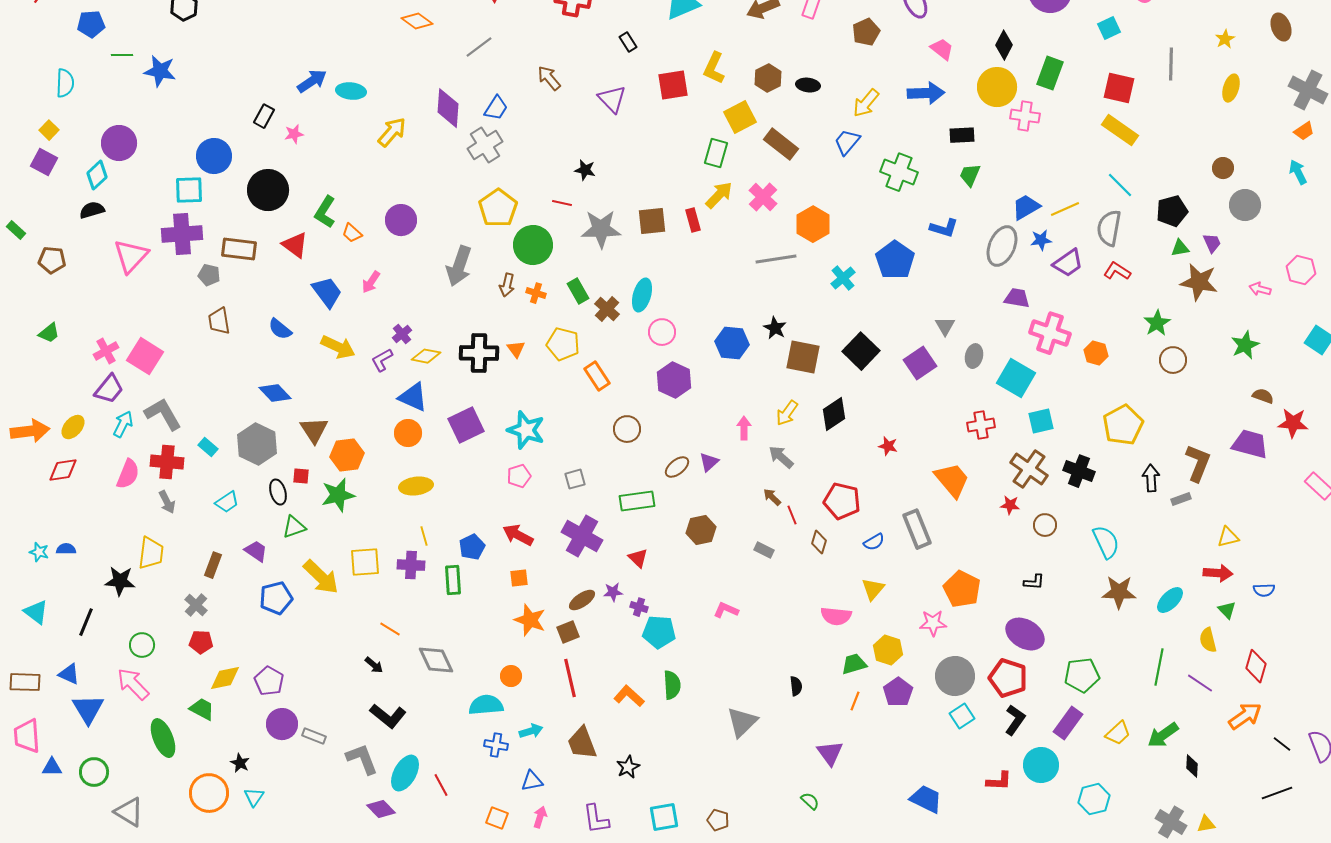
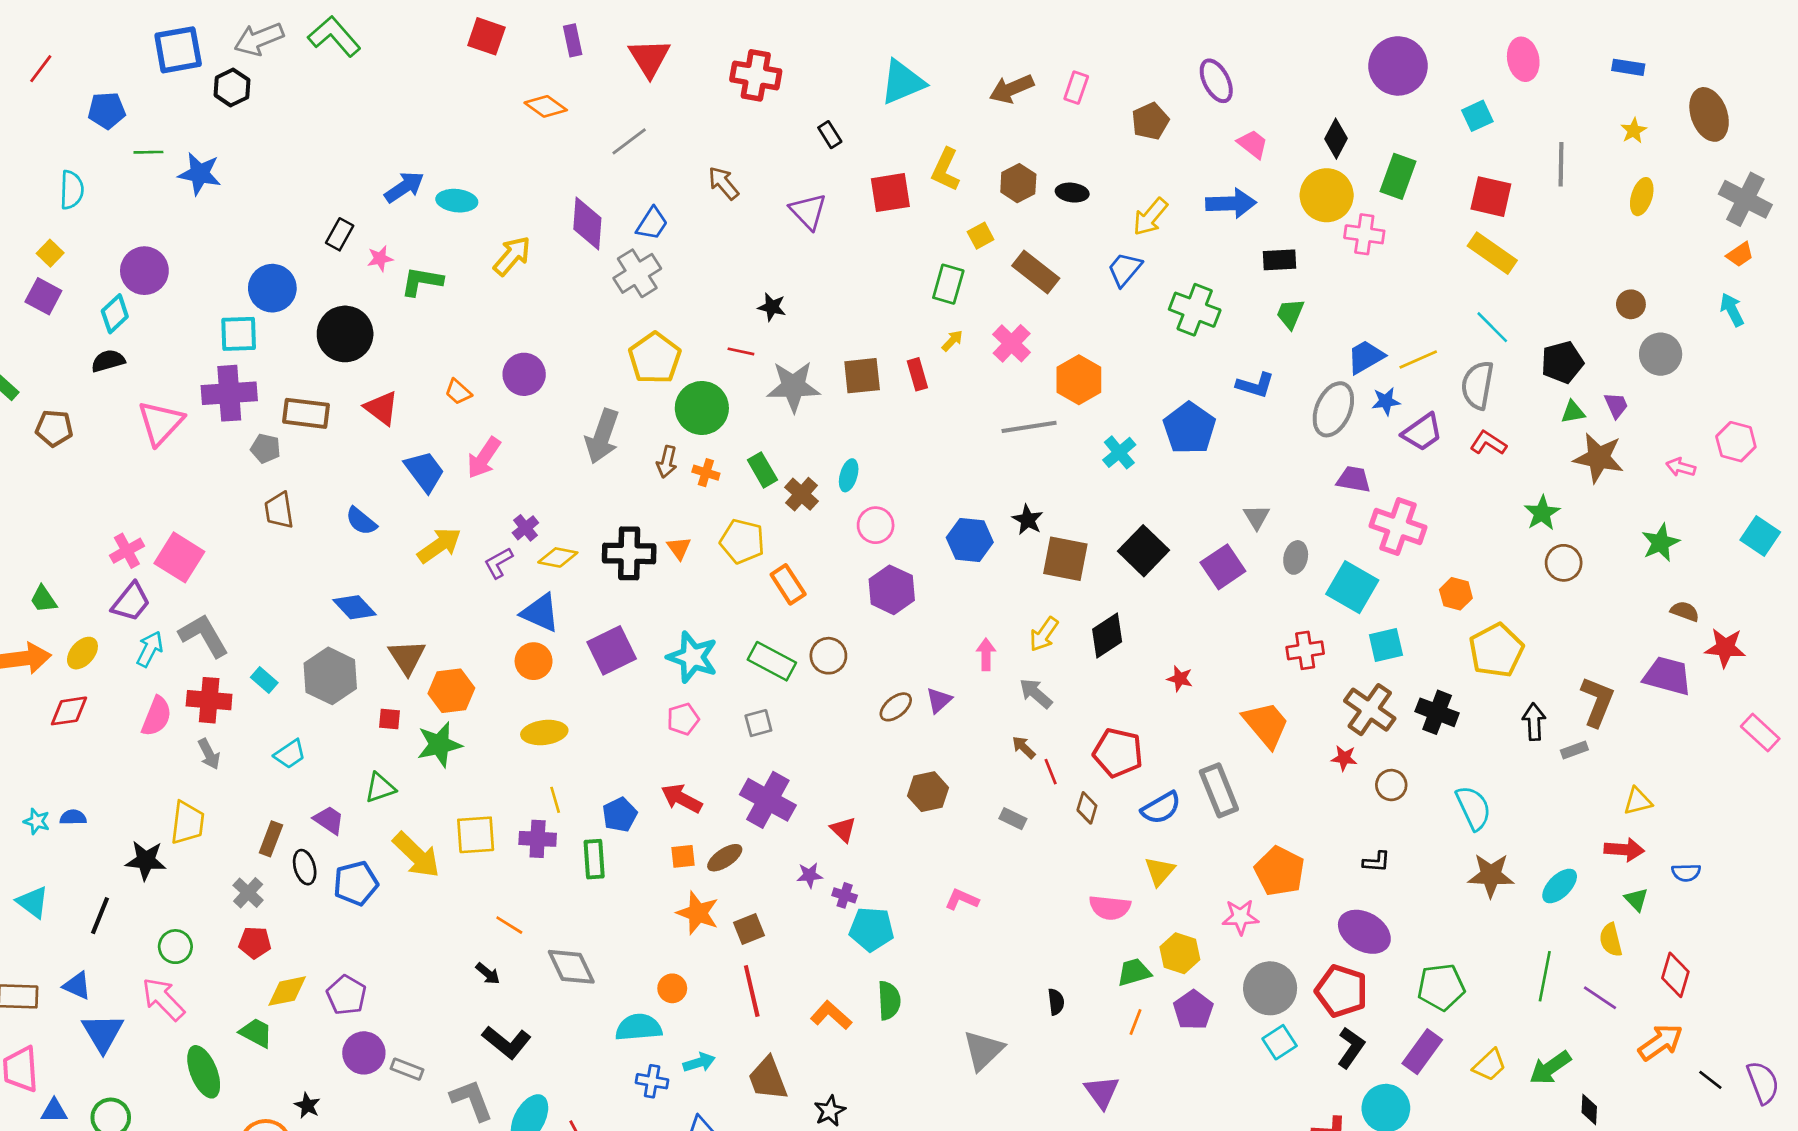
brown ellipse: (1281, 27) -> (1709, 114), size x1.4
yellow square: (740, 117) -> (981, 236), size x0.6
yellow arrow: (719, 195) -> (952, 341), size x0.6
green L-shape: (325, 212) -> (422, 281), moved, turned 68
pink arrow: (371, 282) -> (484, 458), size x1.4
cyan ellipse: (642, 295) -> (849, 475), size x0.7
green trapezoid: (49, 333) -> (43, 599), moved, turned 95
yellow arrow: (338, 347) -> (439, 545), turned -60
orange hexagon: (1096, 353) -> (1456, 594), moved
black ellipse: (278, 492) -> (305, 867), moved
green rectangle: (637, 501) -> (772, 661), moved, turned 36
blue semicircle: (874, 542) -> (1161, 808), size x1.4
brown ellipse: (582, 600) -> (725, 858), moved

